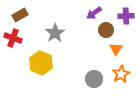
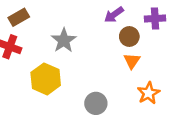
orange triangle: (116, 49) -> (132, 61), moved
gray circle: (94, 79) -> (96, 103), moved

